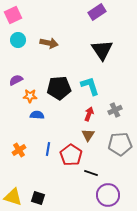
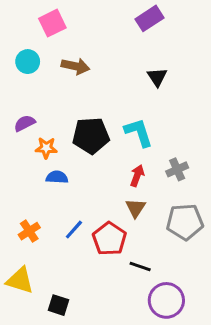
pink square: (13, 15) -> (52, 23), moved
black triangle: (102, 50) -> (157, 77), size x0.6
blue line: (48, 149) -> (74, 230), turned 32
yellow triangle: (13, 197) -> (20, 280), moved

